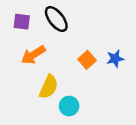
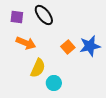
orange arrow: (33, 55) -> (26, 43), turned -126
blue star: (115, 59) -> (90, 46), size x1.5

